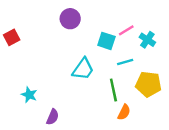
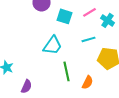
cyan square: (106, 41) -> (64, 16), moved
green line: (113, 90) -> (66, 71), moved

